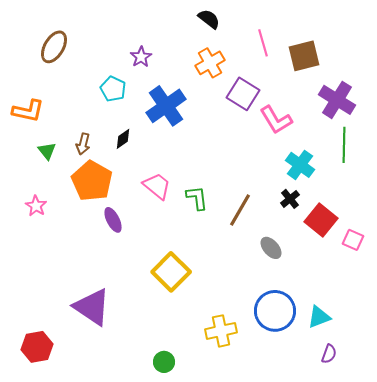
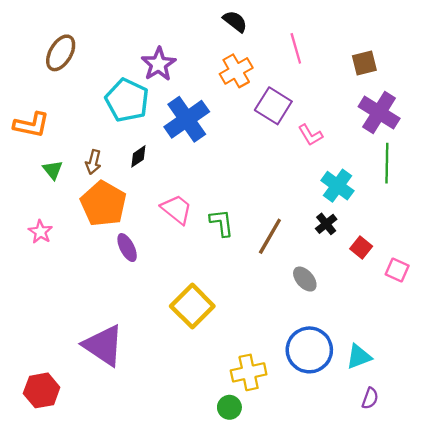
brown square: (304, 56) -> (364, 63), moved, size x0.7
purple star: (141, 57) -> (159, 64), size x1.4
cyan pentagon: (113, 89) -> (127, 100), size x1.5
pink L-shape: (276, 120) -> (310, 135), size x0.7
red square: (321, 220) -> (361, 248), size x0.6
green circle: (164, 362) -> (229, 407), moved

